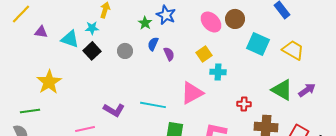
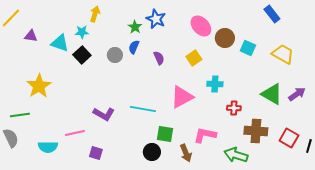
brown circle: (235, 19) -> (225, 38), moved
blue semicircle: (153, 44) -> (134, 47), moved
cyan square: (258, 44) -> (248, 48), size x0.7
cyan cross: (218, 72) -> (215, 84), moved

